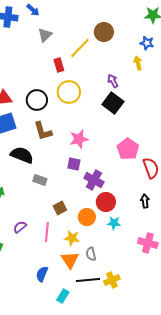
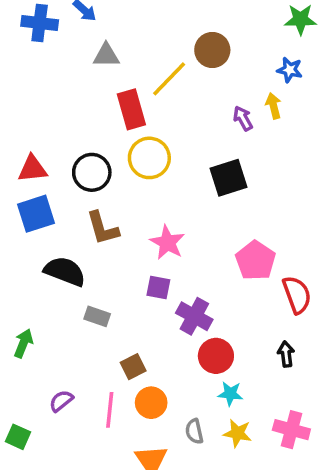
gray triangle: (45, 35) -> (106, 55), turned 42
red rectangle: (59, 65) -> (131, 109), size x1.5
purple arrow: (113, 81) -> (243, 118), moved
black square: (113, 103) -> (229, 178), turned 35
pink star: (79, 139) -> (167, 243), turned -30
orange circle: (87, 217) -> (151, 403), moved
yellow star: (72, 238) -> (238, 433), moved
gray semicircle: (91, 254) -> (194, 431), moved

